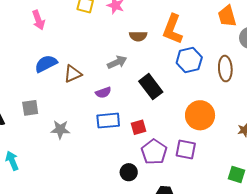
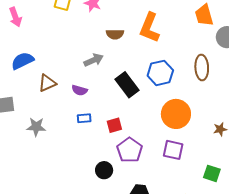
blue hexagon: (189, 60) -> (160, 73), moved
brown triangle: (73, 74) -> (47, 83), moved
purple semicircle: (103, 93) -> (80, 90), turned 35
blue rectangle: (108, 121) -> (84, 118), size x0.6
purple square: (186, 150) -> (173, 150), moved

